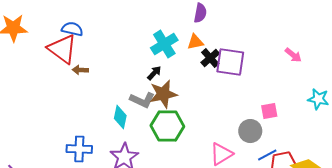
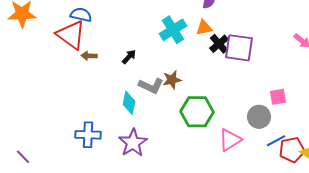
black arrow: (154, 73) -> (129, 57), moved
brown star: (163, 94) -> (172, 80), size x0.7
green hexagon: (167, 126) -> (197, 112), moved

